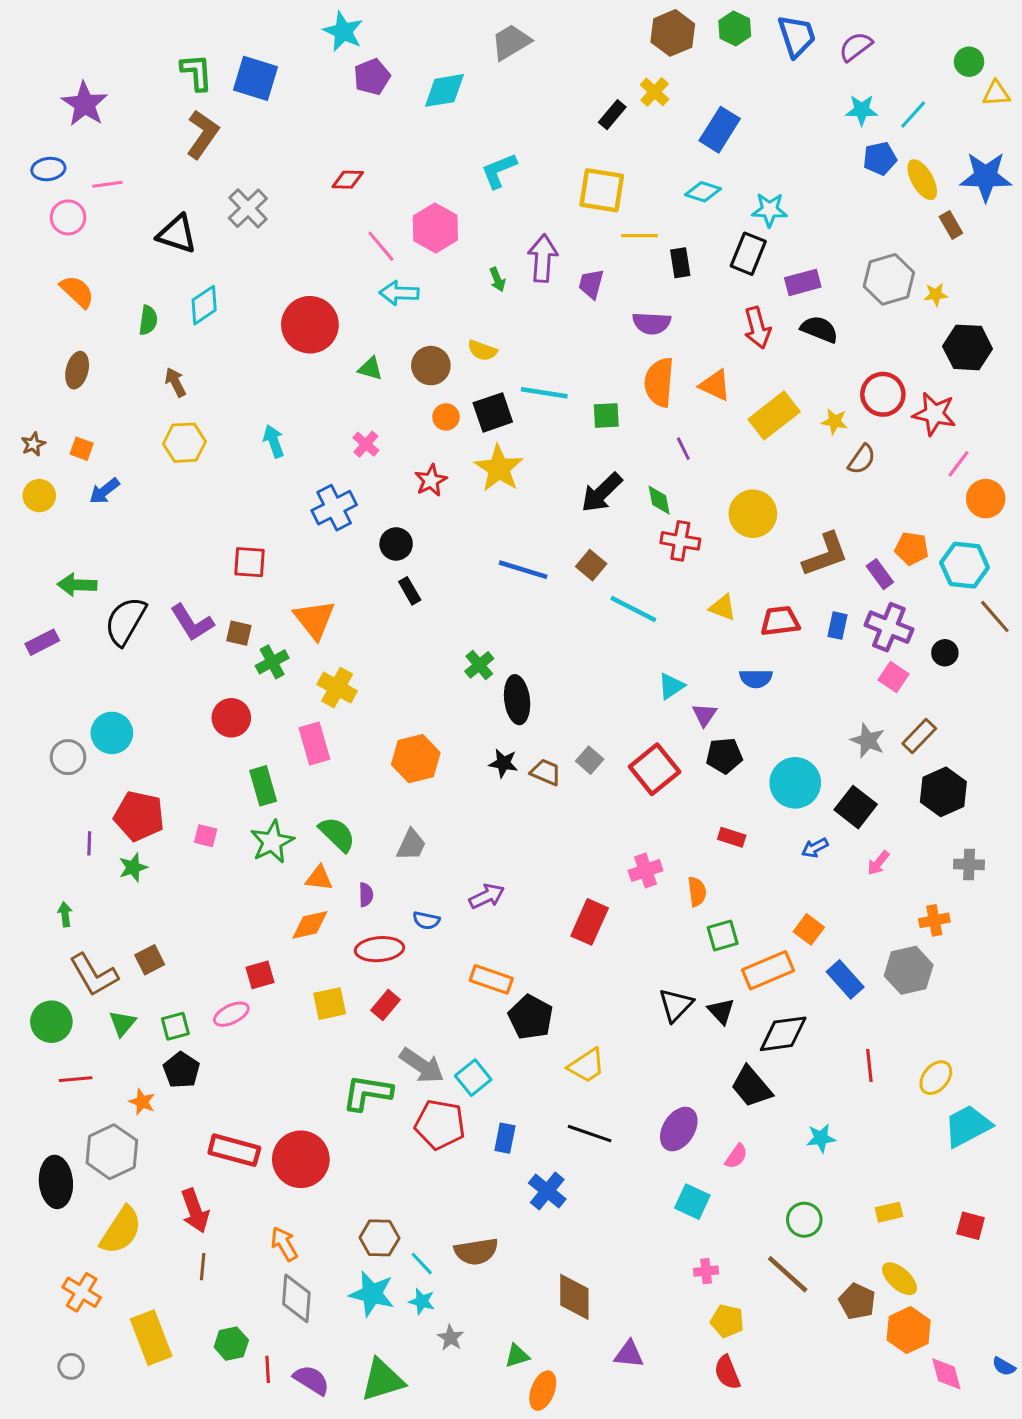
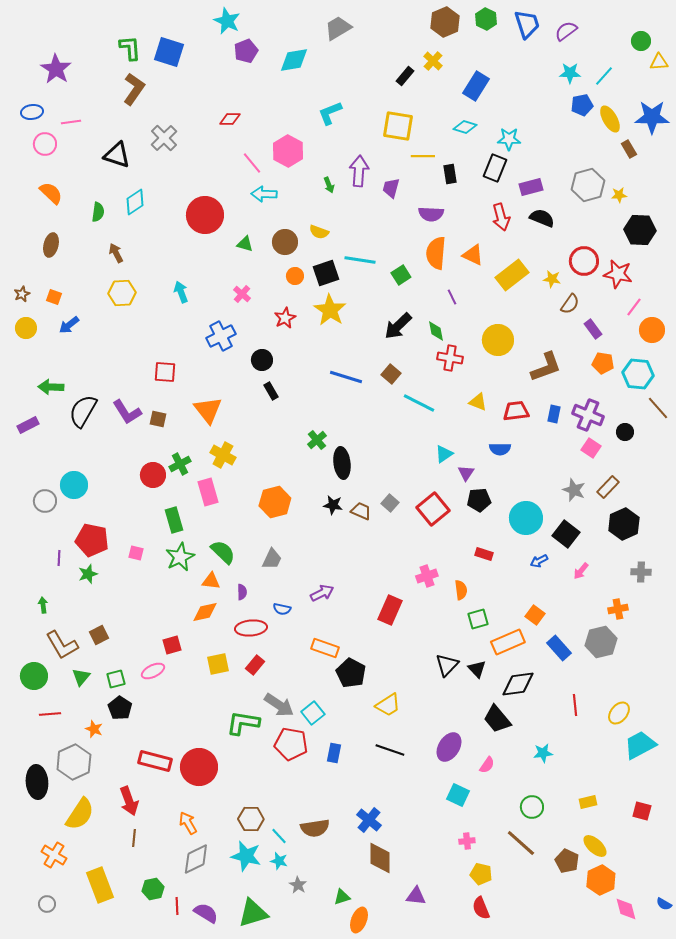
green square: (606, 415) -> (401, 275), turned -30
purple rectangle: (880, 574) -> (593, 329), moved
green cross: (272, 662) -> (180, 464), moved
blue cross: (547, 1191) -> (369, 820), moved
gray diamond: (296, 1298) -> (196, 859), turned 60

